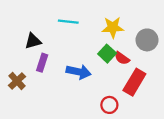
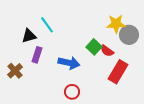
cyan line: (68, 22) -> (47, 25), moved, turned 48
yellow star: (113, 27) -> (116, 24), moved
red circle: (109, 105) -> (72, 92), moved

